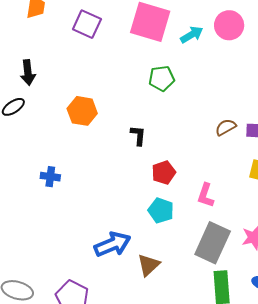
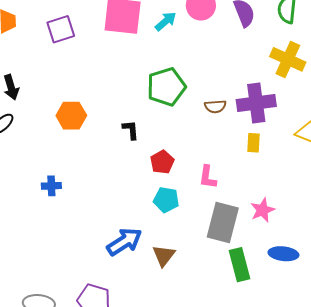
purple square: (87, 24) -> (61, 29), turned -32
green pentagon: (162, 78) -> (166, 87), moved, size x1.5
brown semicircle: (226, 127) -> (215, 106), turned -145

